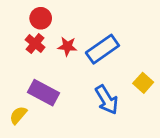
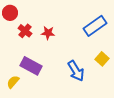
red circle: (41, 18) -> (10, 13), moved
blue rectangle: (102, 49) -> (95, 26), moved

